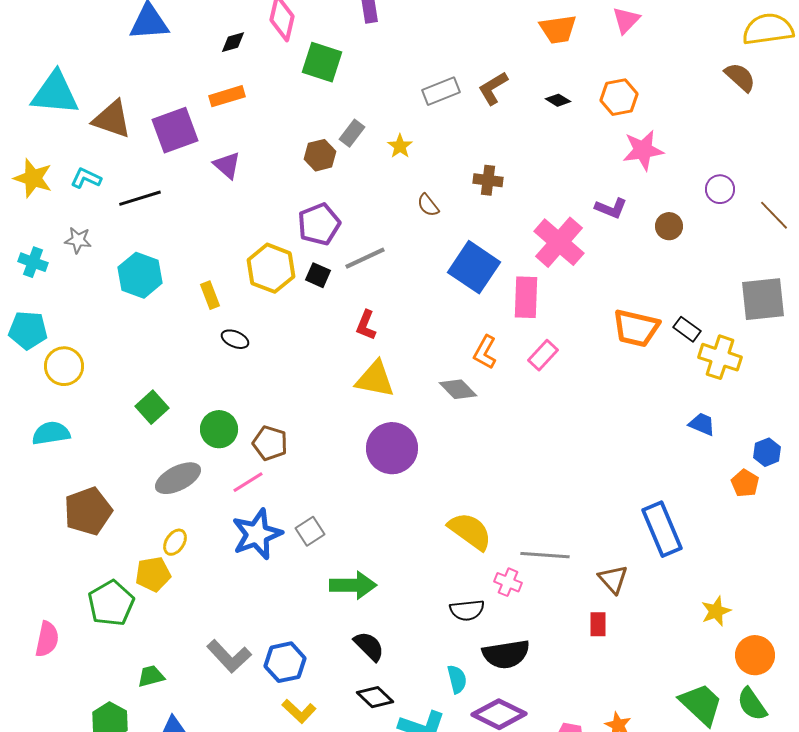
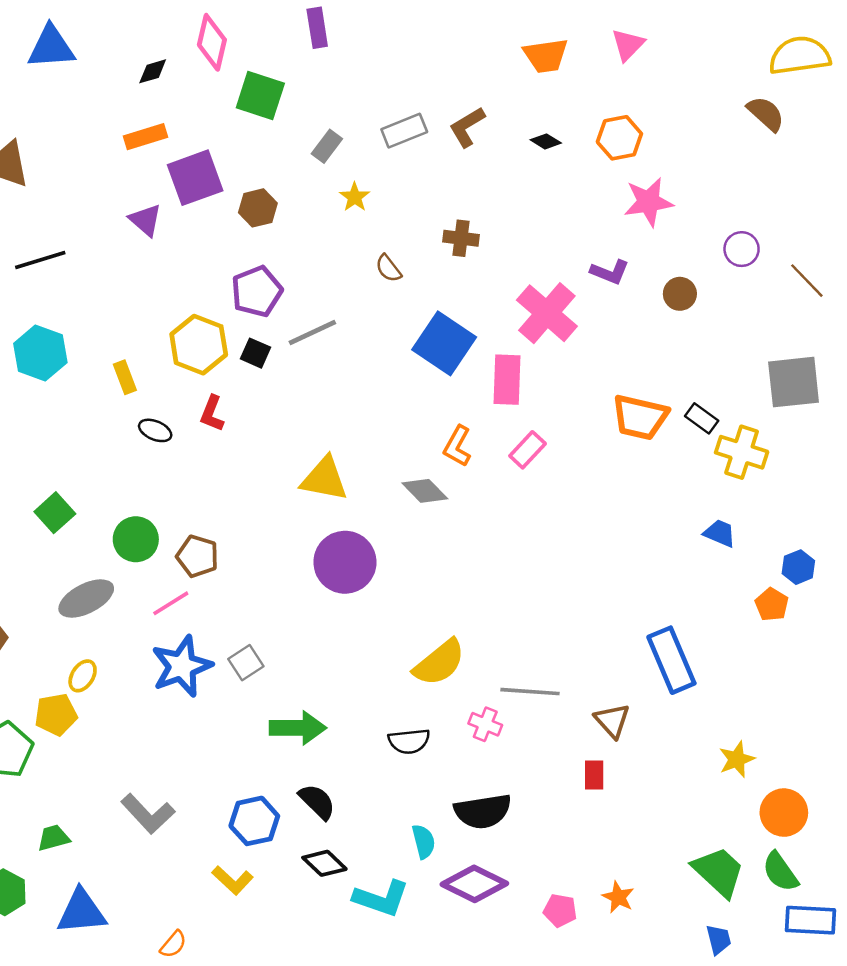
purple square: (175, 130) -> (195, 178), moved
gray rectangle: (352, 133) -> (327, 146), moved
red L-shape: (366, 325) -> (212, 414), moved
yellow semicircle: (470, 531) -> (439, 663), turned 105
black semicircle: (467, 610) -> (409, 741), moved
blue hexagon: (285, 662) -> (254, 821), moved

